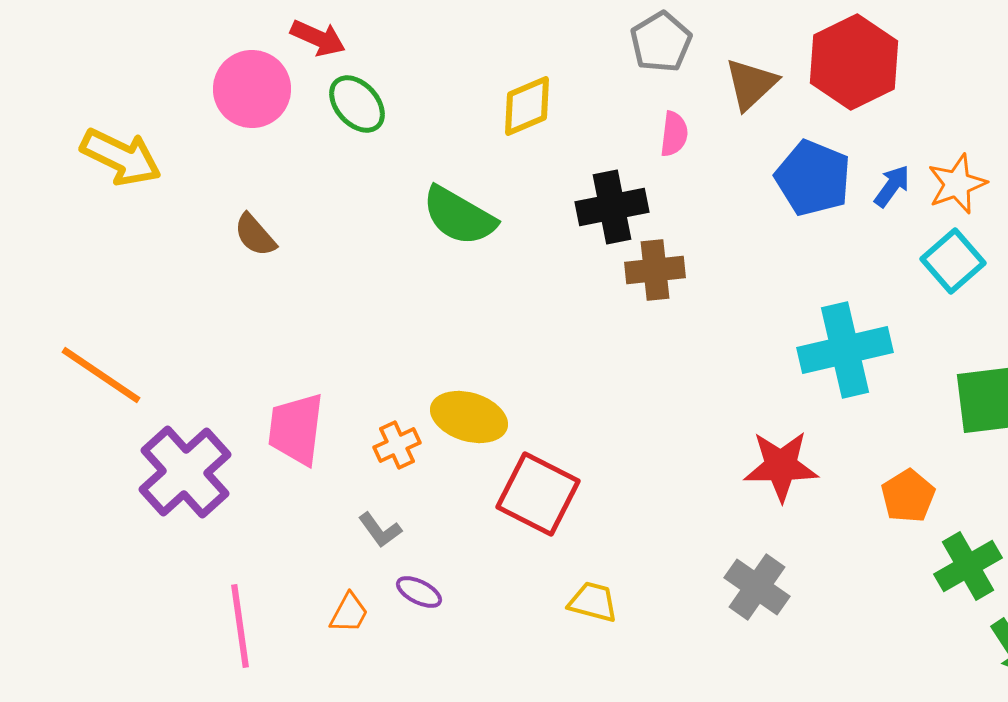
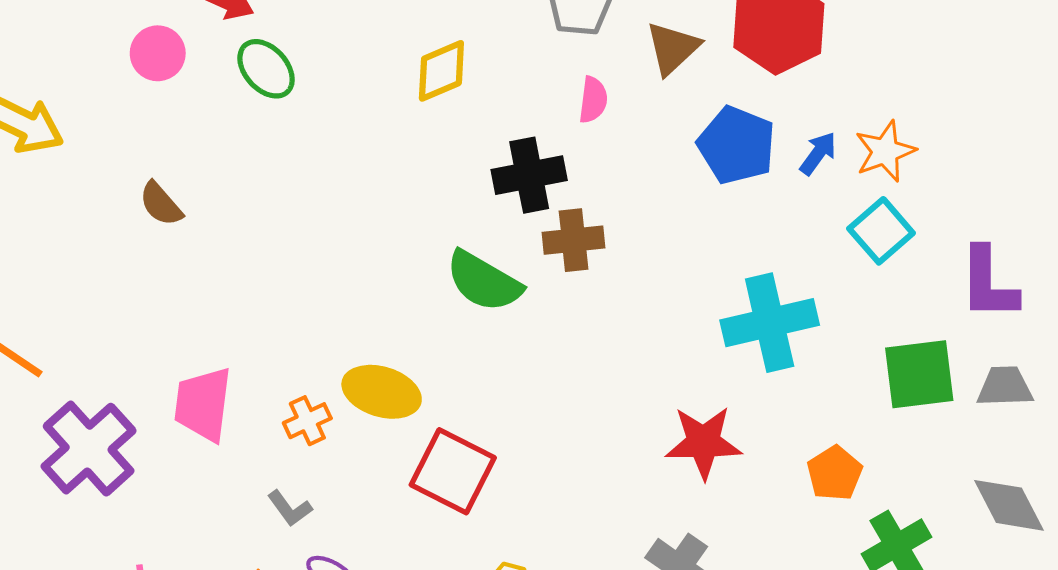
pink circle: (252, 89) -> (158, 53), size x0.7
green semicircle: (459, 216) -> (484, 281), moved

